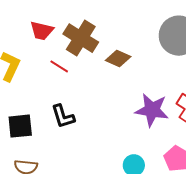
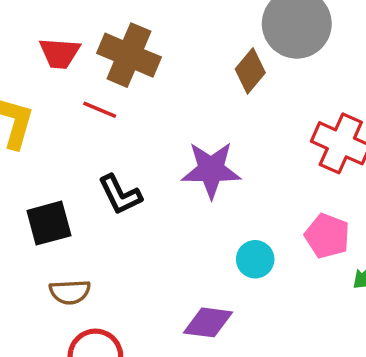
brown diamond: (118, 59) -> (250, 71), moved, turned -65
purple star: (152, 110) -> (211, 170), moved

